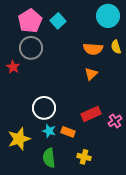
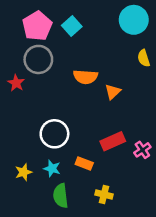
orange semicircle: (93, 49) -> (85, 77), moved
cyan star: (49, 131) -> (52, 168), moved
yellow star: (19, 139) -> (23, 172), size x0.6

